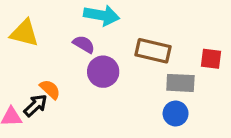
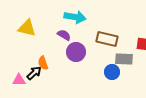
orange semicircle: (50, 89) -> (43, 63), turned -152
blue circle: (176, 113) -> (112, 72), moved

